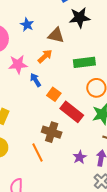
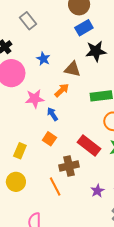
orange square: (54, 94) -> (49, 139), moved
brown cross: (52, 132) -> (69, 166), turned -30

